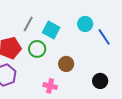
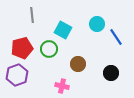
gray line: (28, 24) -> (32, 15), moved, turned -35
black circle: (100, 81) -> (111, 73), moved

